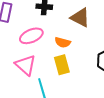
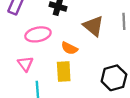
pink triangle: (26, 65) -> (25, 64), size x0.7

